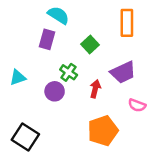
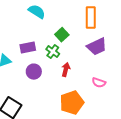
purple rectangle: (47, 39) -> (28, 48), moved, turned 63
green cross: (69, 72) -> (53, 52), moved
purple trapezoid: (123, 72) -> (97, 47), moved

